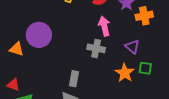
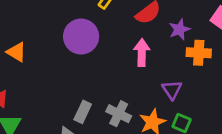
purple circle: (39, 35) -> (81, 37), moved
gray cross: (96, 48) -> (119, 114), moved

